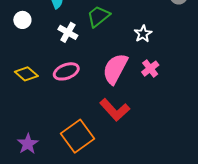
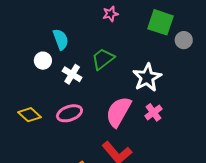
white circle: (22, 20) -> (43, 61), moved
white star: (143, 34) -> (147, 77), size x1.6

